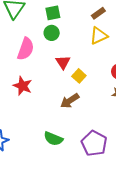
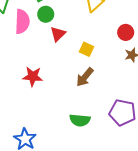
pink semicircle: (26, 49) -> (22, 22), moved
red triangle: (63, 62) -> (58, 34), moved, turned 35

